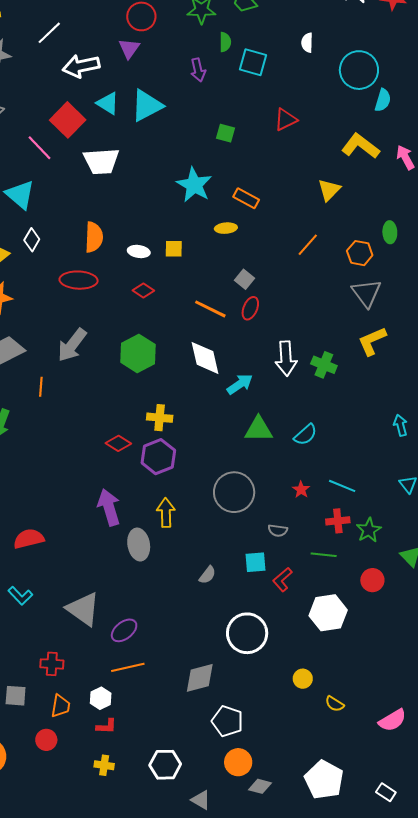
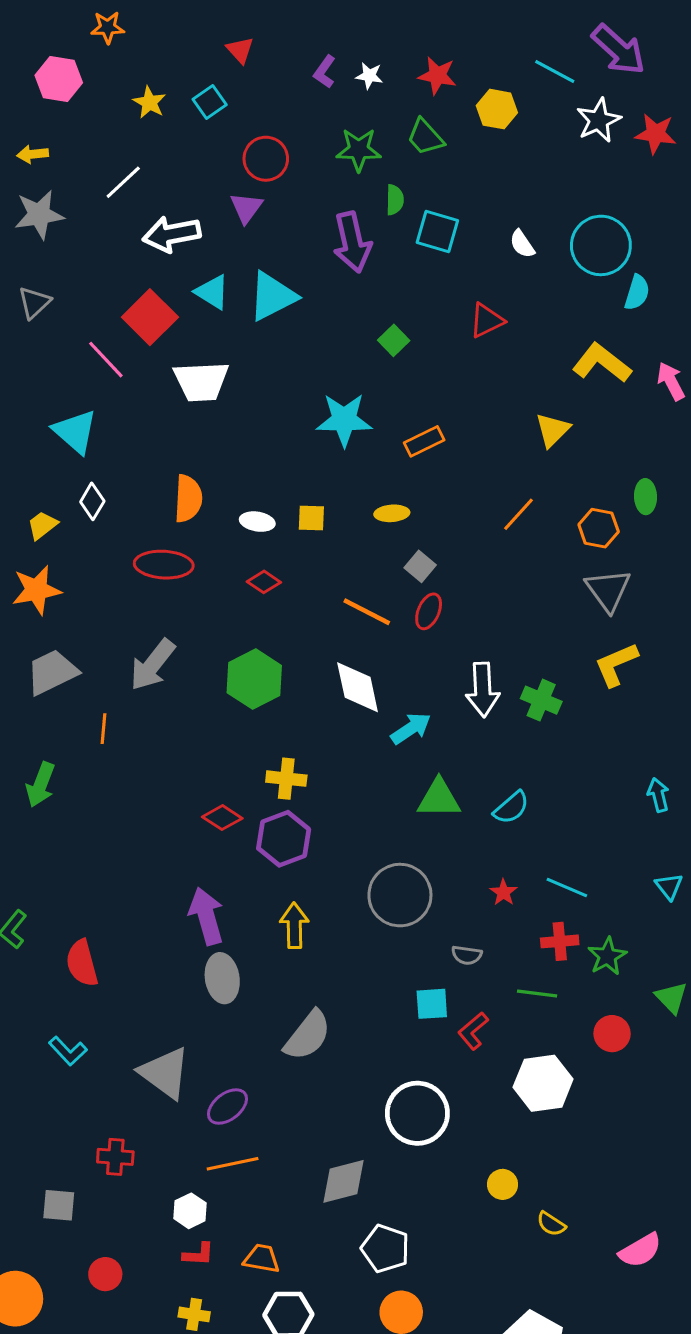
white semicircle: (307, 43) -> (522, 244), moved, turned -36
purple arrow: (198, 70) -> (352, 242), size x1.6
green square: (226, 133) -> (394, 340), turned 30
cyan star: (194, 185) -> (344, 420), turned -30
orange rectangle: (246, 198) -> (424, 441), turned -55
yellow ellipse: (226, 228) -> (392, 513), moved
red semicircle: (29, 539) -> (82, 963), turned -92
gray ellipse: (139, 544) -> (222, 978), moved
gray semicircle: (207, 575) -> (308, 1035), moved, size x1.8
orange trapezoid: (61, 706) -> (262, 1259), moved, turned -90

